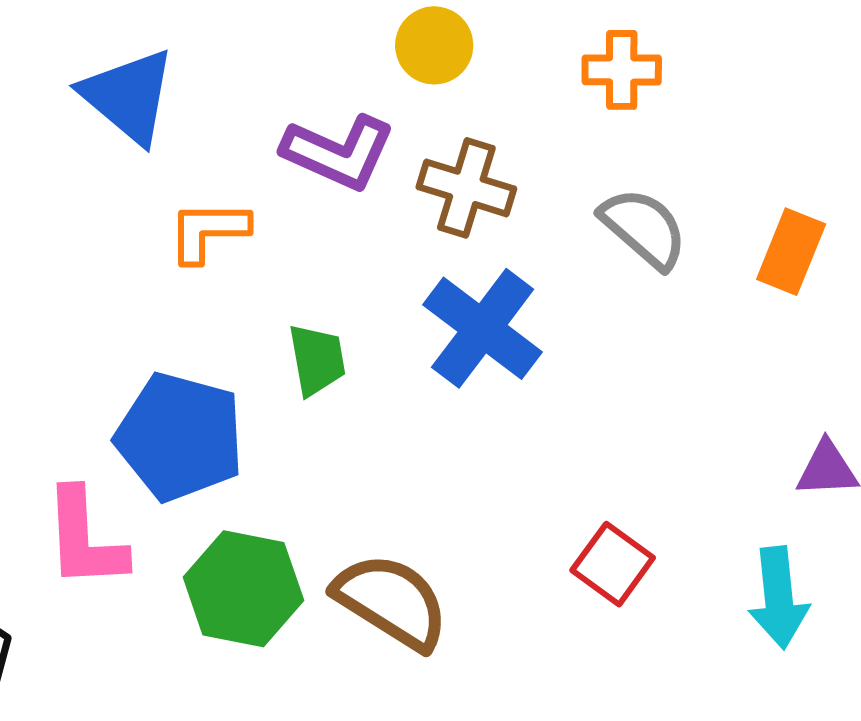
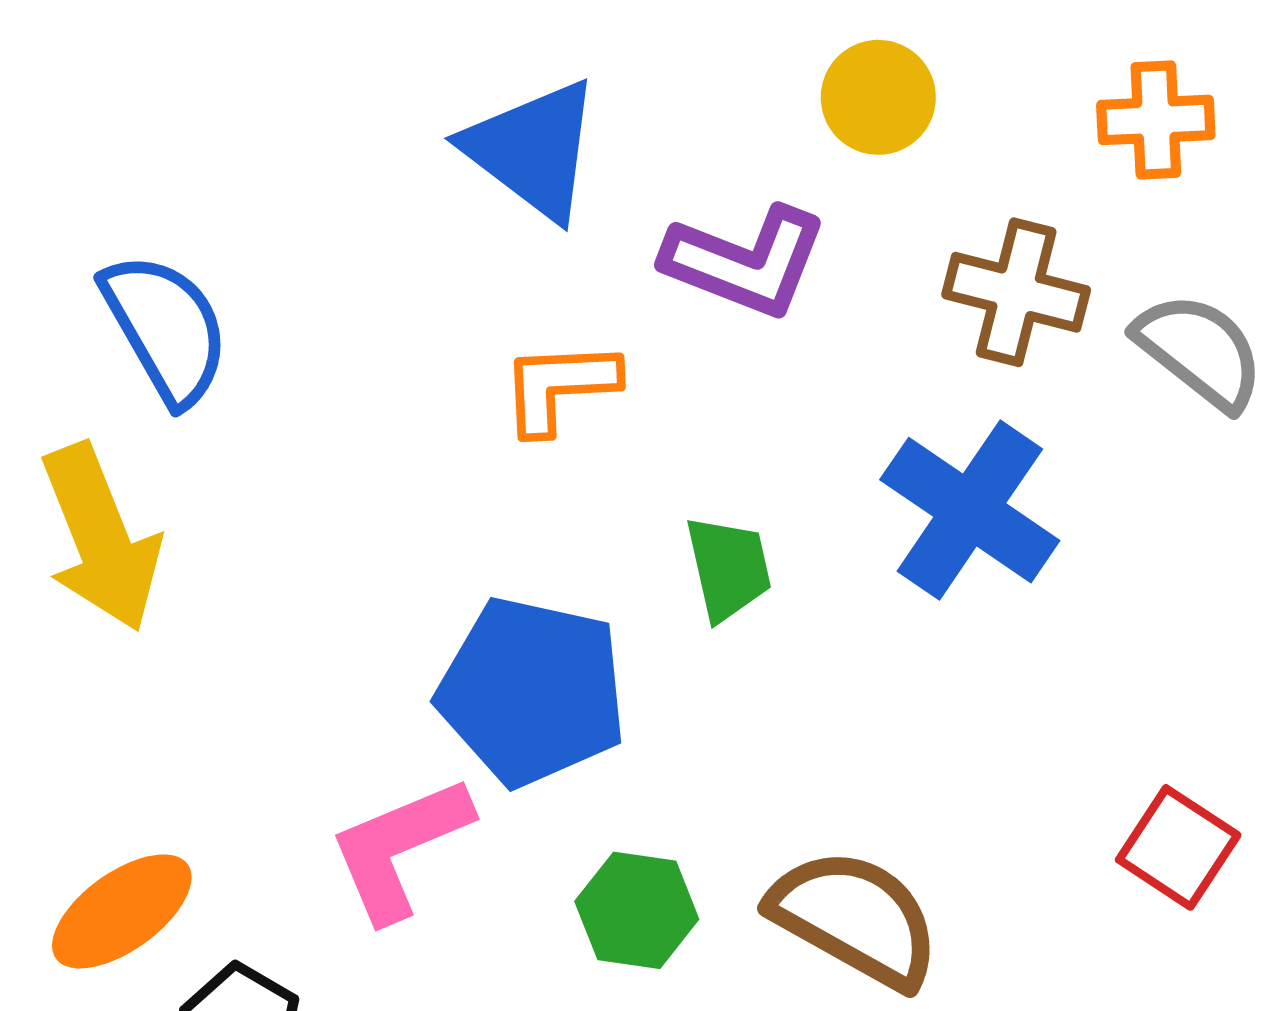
blue triangle: (128, 96) -> (533, 150), moved
brown cross: (466, 188) -> (1016, 292), moved
pink L-shape: (85, 539) -> (400, 848), turned 73
green hexagon: (243, 589) -> (637, 910), size x0.7

